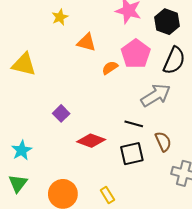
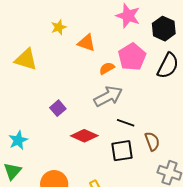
yellow star: (60, 17) -> (59, 27), moved
gray arrow: (156, 95) -> (108, 96), moved

